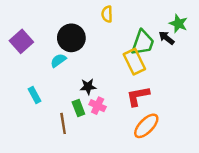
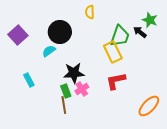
black star: (88, 87) -> (74, 73), size x1.5
pink cross: (98, 106) -> (82, 89), turned 32
brown line: (63, 123) -> (64, 105), moved
orange ellipse: (146, 126) -> (149, 106), moved

